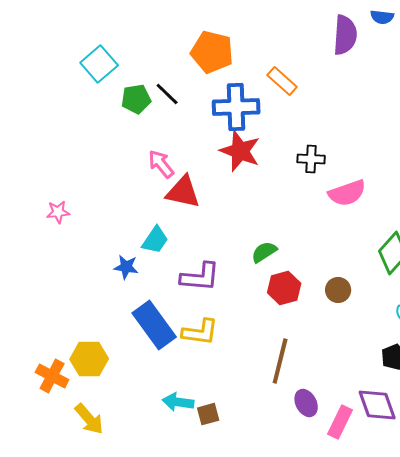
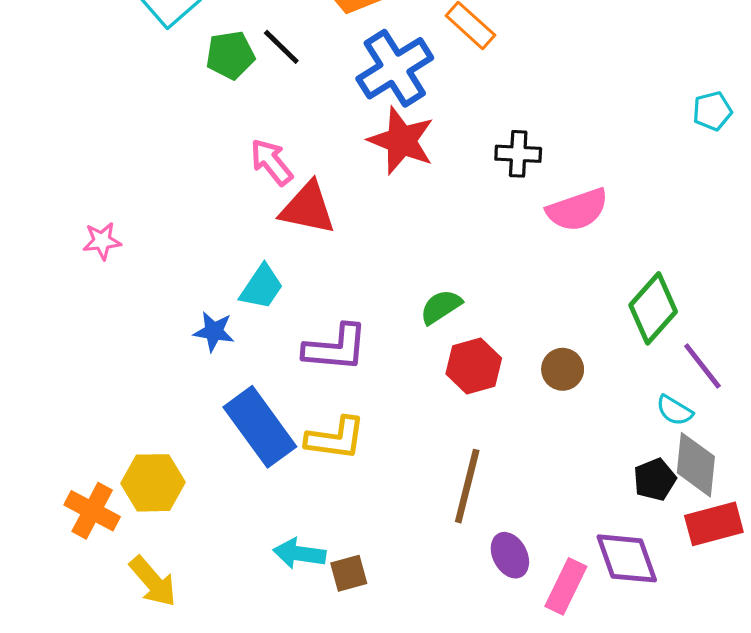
blue cross: (236, 107) -> (395, 68), turned -30

